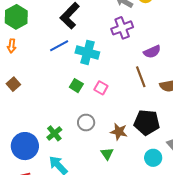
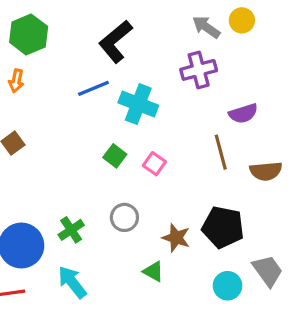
green triangle: (107, 154) -> (153, 272), turned -32

